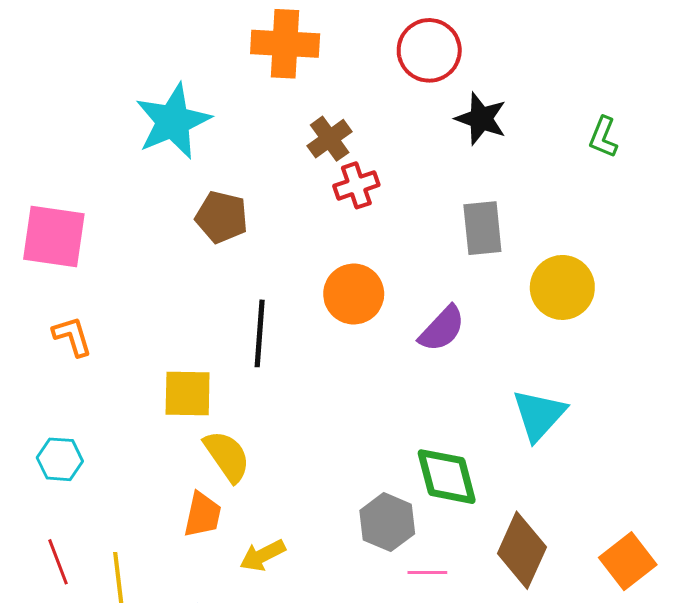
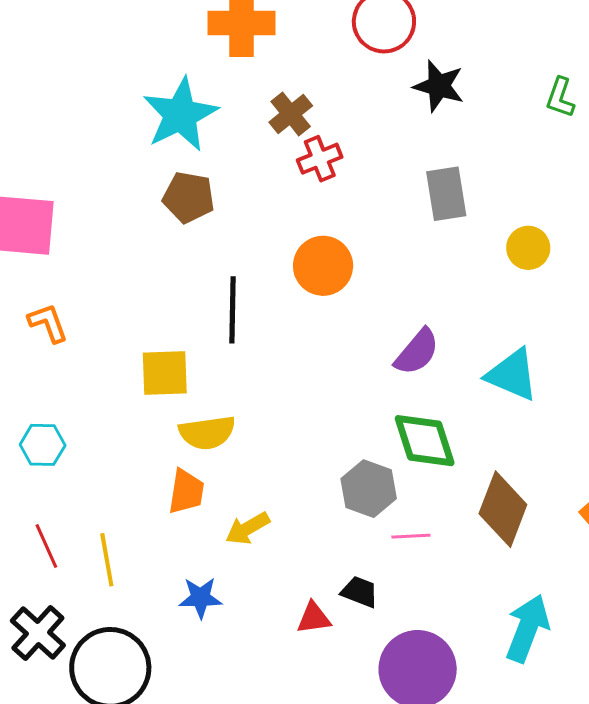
cyan star: (173, 121) -> (180, 115), moved
yellow circle: (562, 287) -> (528, 248), size x0.7
purple semicircle: (442, 329) -> (417, 352), moved
cyan triangle: (539, 415) -> (512, 375), turned -46
yellow semicircle: (227, 456) -> (207, 433), turned 120

